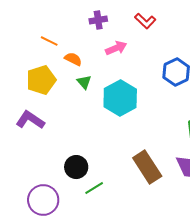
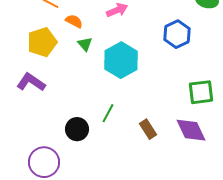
brown rectangle: (147, 167) -> (148, 129), size x0.6
green line: (94, 188) -> (108, 113), moved, turned -30

